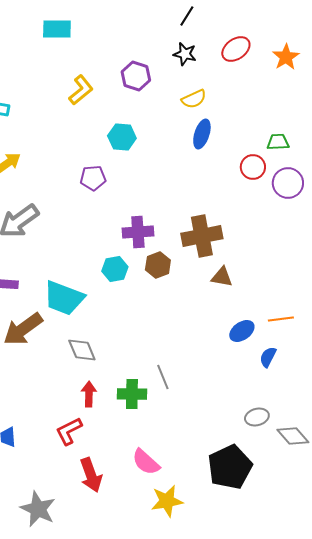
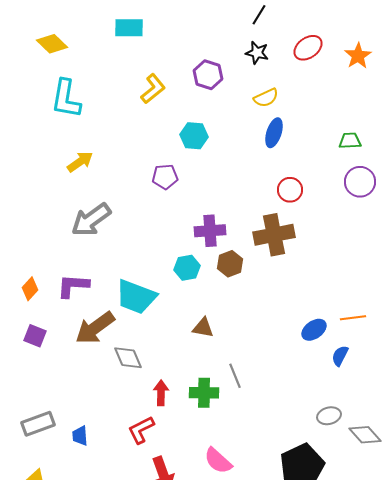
red circle: (253, 167) -> (290, 190), moved
brown triangle: (222, 277) -> (203, 328), moved
gray diamond: (82, 350) -> (128, 358), moved

